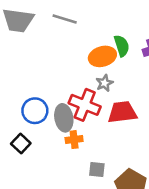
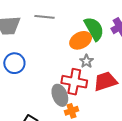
green semicircle: (122, 46) -> (94, 29), size x1.4
blue circle: (35, 111) -> (14, 63), moved

